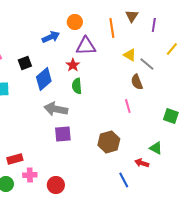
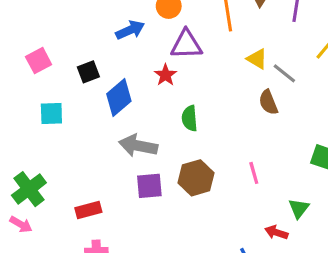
green semicircle: (77, 86) -> (190, 118), moved
pink line: (128, 106) -> (254, 173), moved
brown hexagon: (109, 142) -> (196, 178), moved
green triangle: (156, 148) -> (299, 208), turned 40
red rectangle: (15, 159) -> (88, 210), moved

